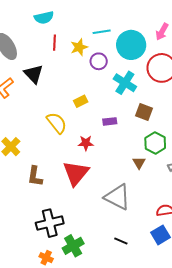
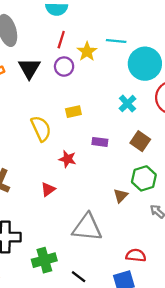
yellow star: (79, 47) -> (87, 52), turned -30
purple circle: (99, 61) -> (64, 67), moved
cyan cross: (125, 83) -> (127, 104), size x0.7
red triangle: (76, 173) -> (48, 189), size x0.5
gray triangle: (117, 197) -> (87, 227), turned -36
green cross: (73, 246) -> (44, 260), moved

